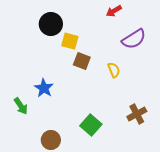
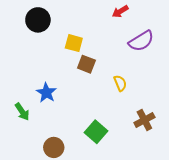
black circle: (51, 24) -> (38, 20), moved
yellow semicircle: (114, 70) -> (120, 83), moved

